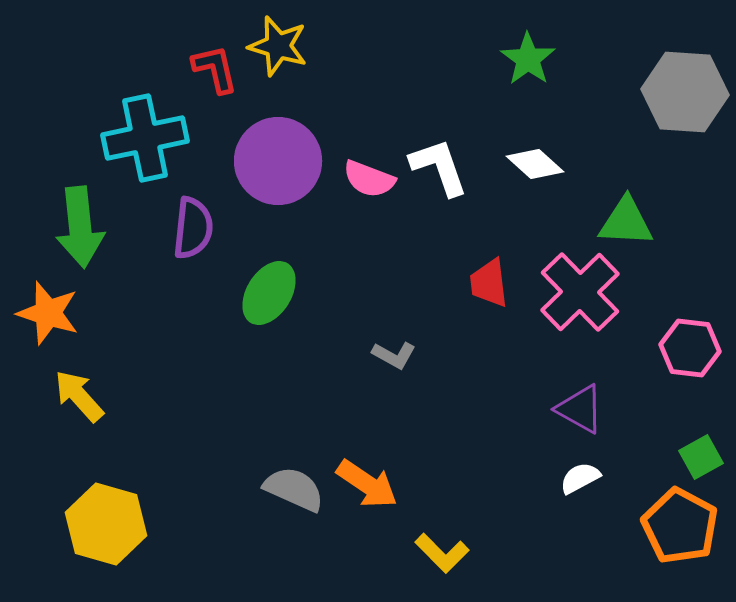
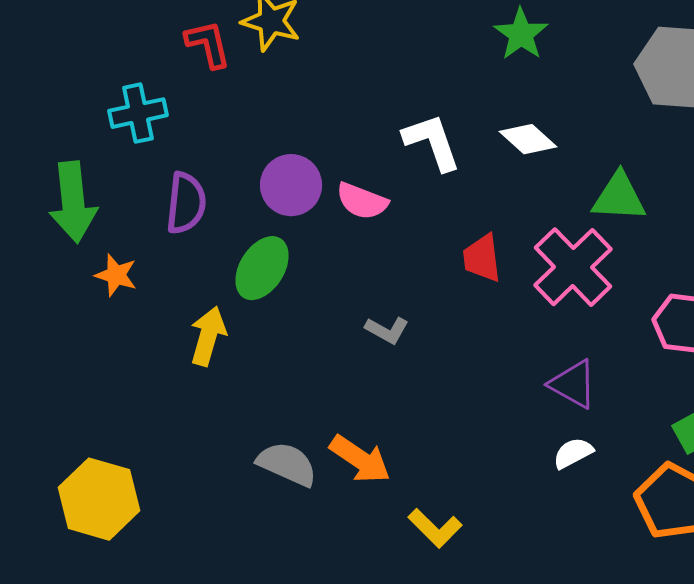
cyan cross: (145, 138) -> (138, 113), size x0.7
purple circle: (278, 161) -> (291, 185), moved, size x0.7
pink semicircle: (369, 179) -> (362, 201), moved
orange star: (48, 313) -> (116, 275), moved, size x0.7
yellow arrow: (79, 396) -> (208, 336), moved, turned 58

